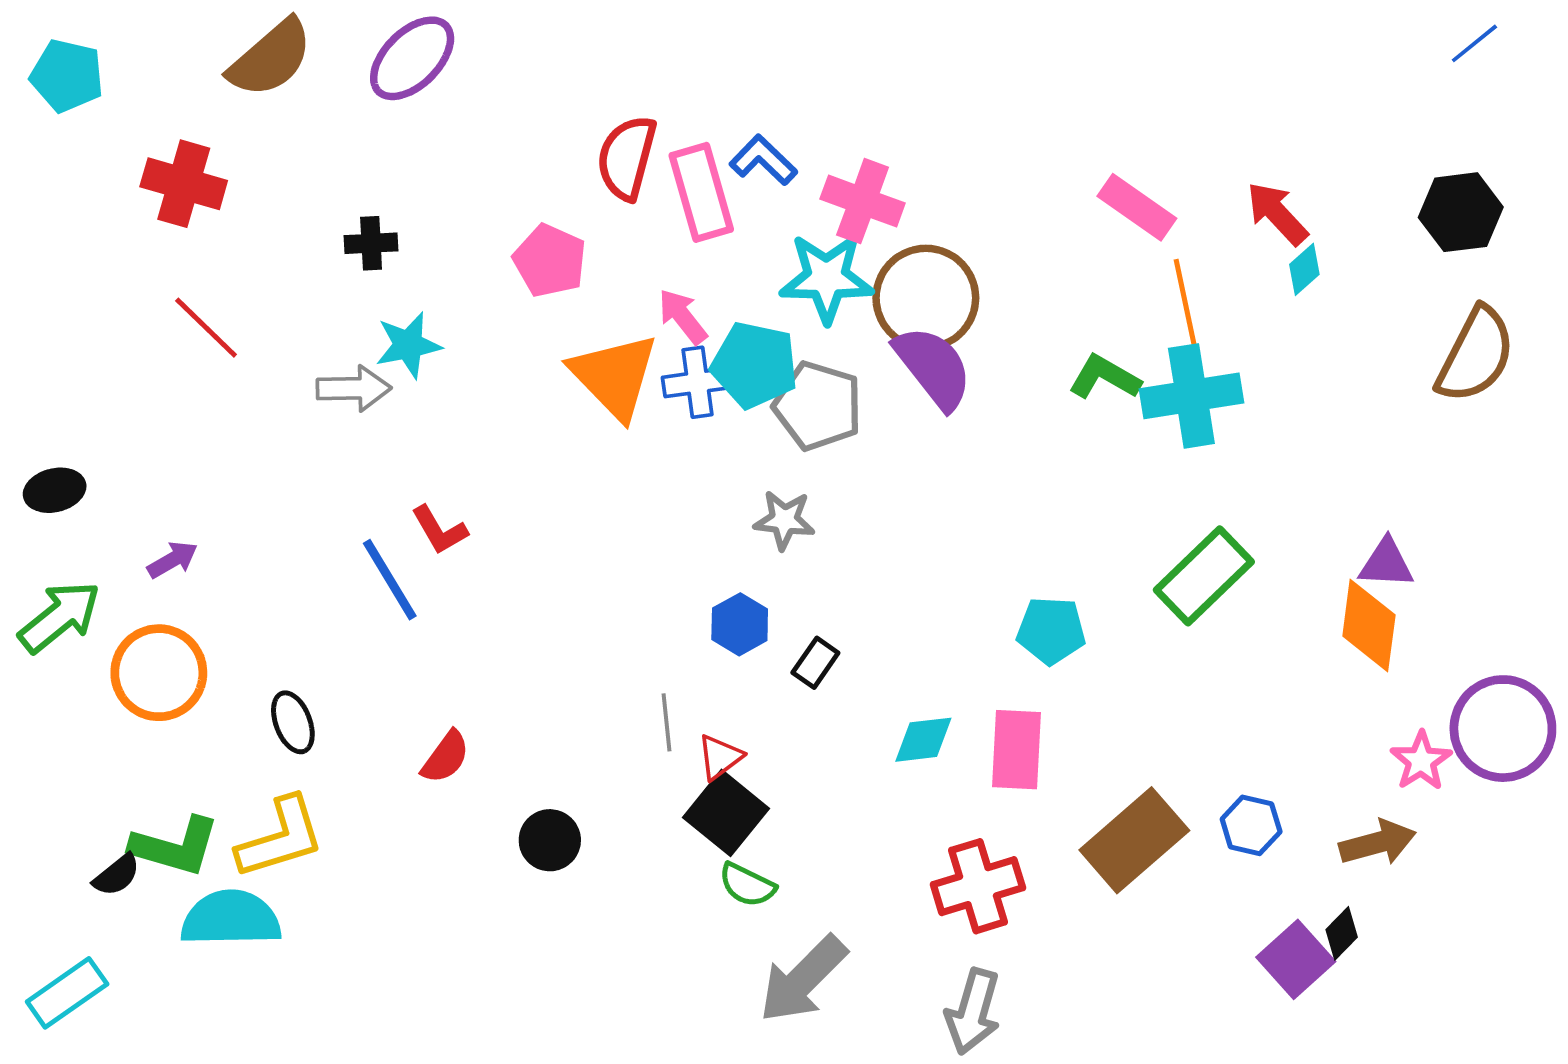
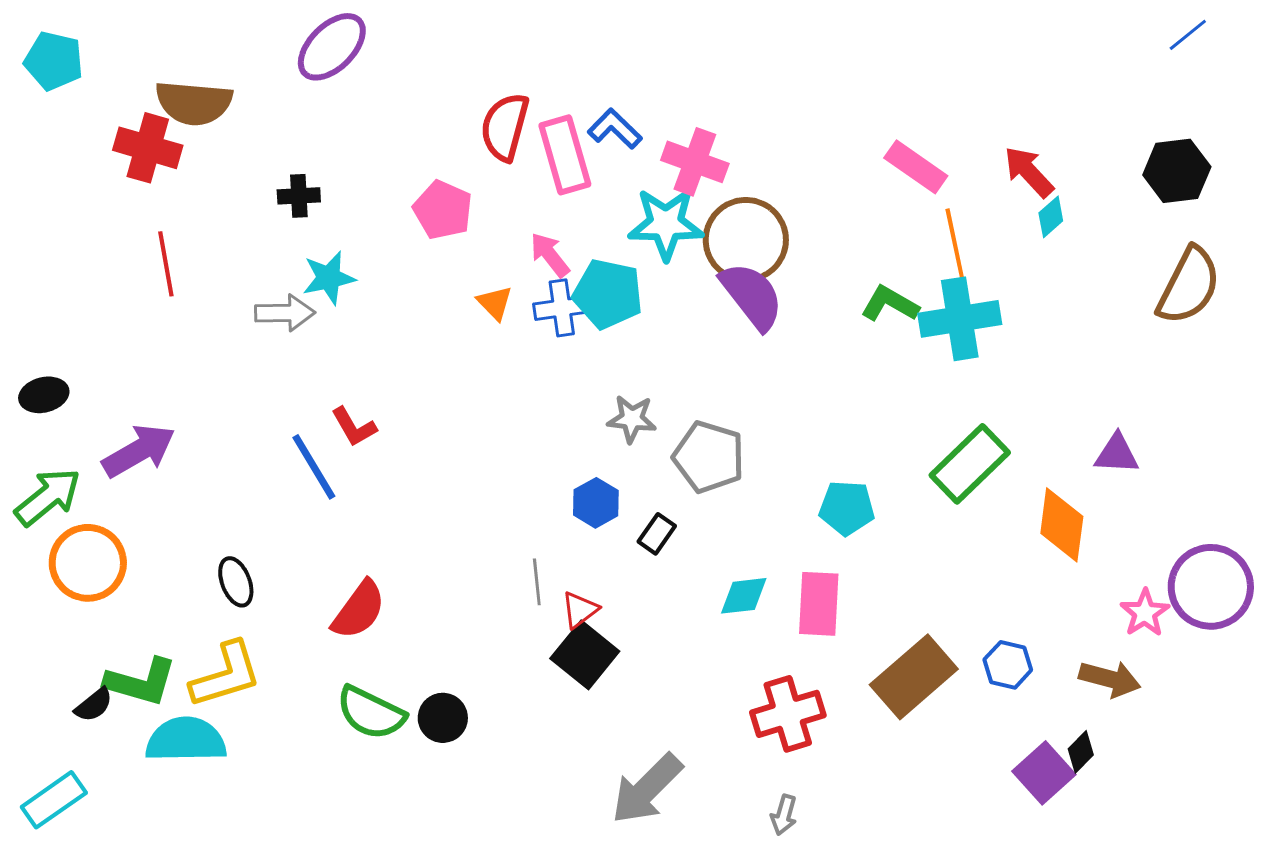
brown semicircle: (271, 58) -> (194, 103), moved, turned 46
red line: (206, 328) -> (166, 264), turned 36
orange triangle: (614, 376) -> (495, 303), size x0.5
gray pentagon: (818, 406) -> (709, 457), moved
purple arrow: (173, 560) -> (139, 451), size x1.8
orange diamond: (1369, 626) -> (1062, 525), moved
orange circle: (159, 673) -> (88, 563), moved
red semicircle: (446, 757) -> (359, 610), size x1.4
black circle: (550, 840) -> (443, 718), moved
brown arrow: (1378, 843) -> (1110, 679), turned 30
green semicircle: (747, 885) -> (371, 713), moved, size x1.5
gray arrow: (973, 1011) -> (784, 815), size x0.6

